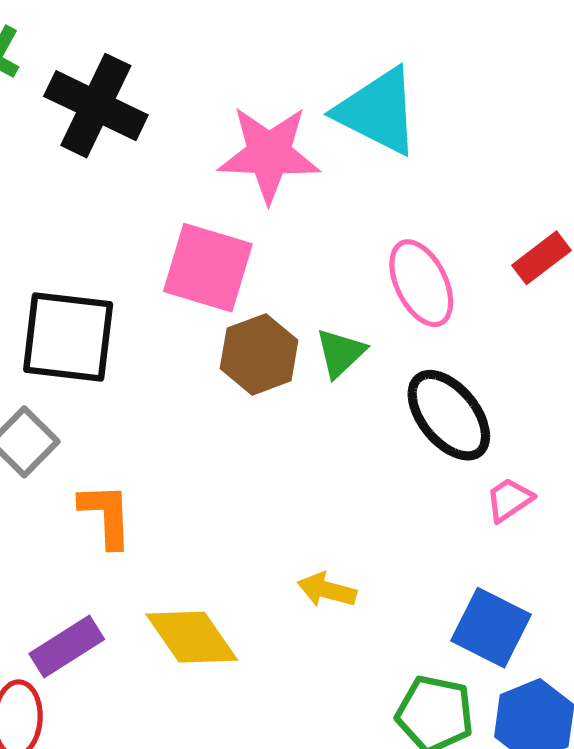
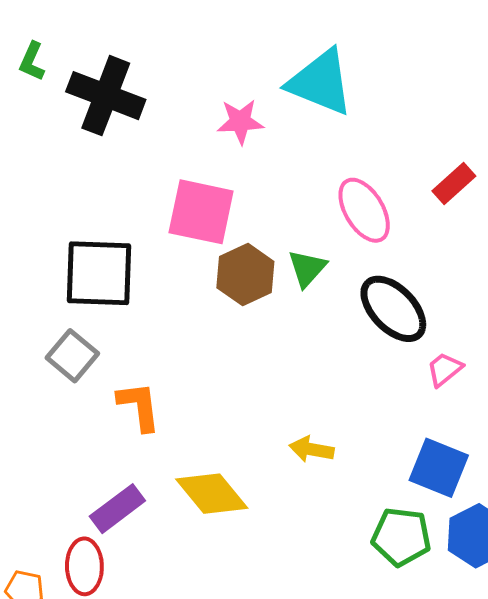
pink star: (269, 154) -> (240, 122), size x0.6

